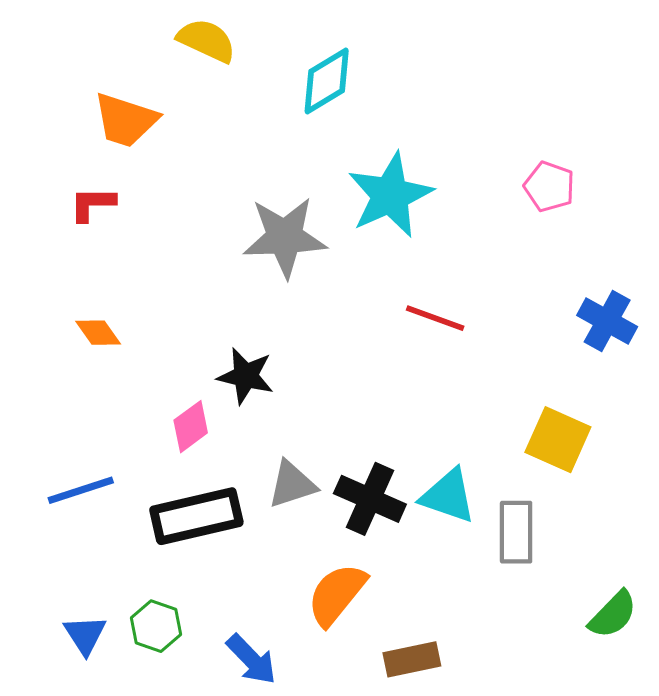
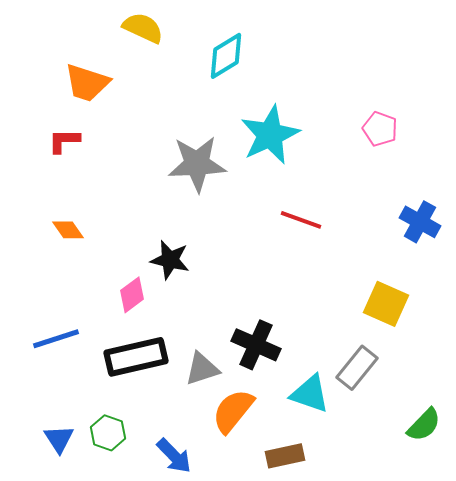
gray triangle: (292, 484) -> (202, 369), moved
cyan triangle: (448, 496) -> (310, 394), moved
gray rectangle: (516, 532) -> (357, 368), turned 39

